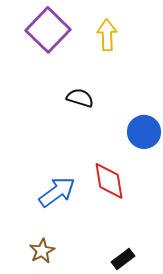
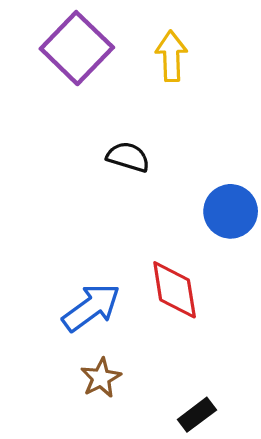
brown star: (42, 251) -> (101, 378), moved

